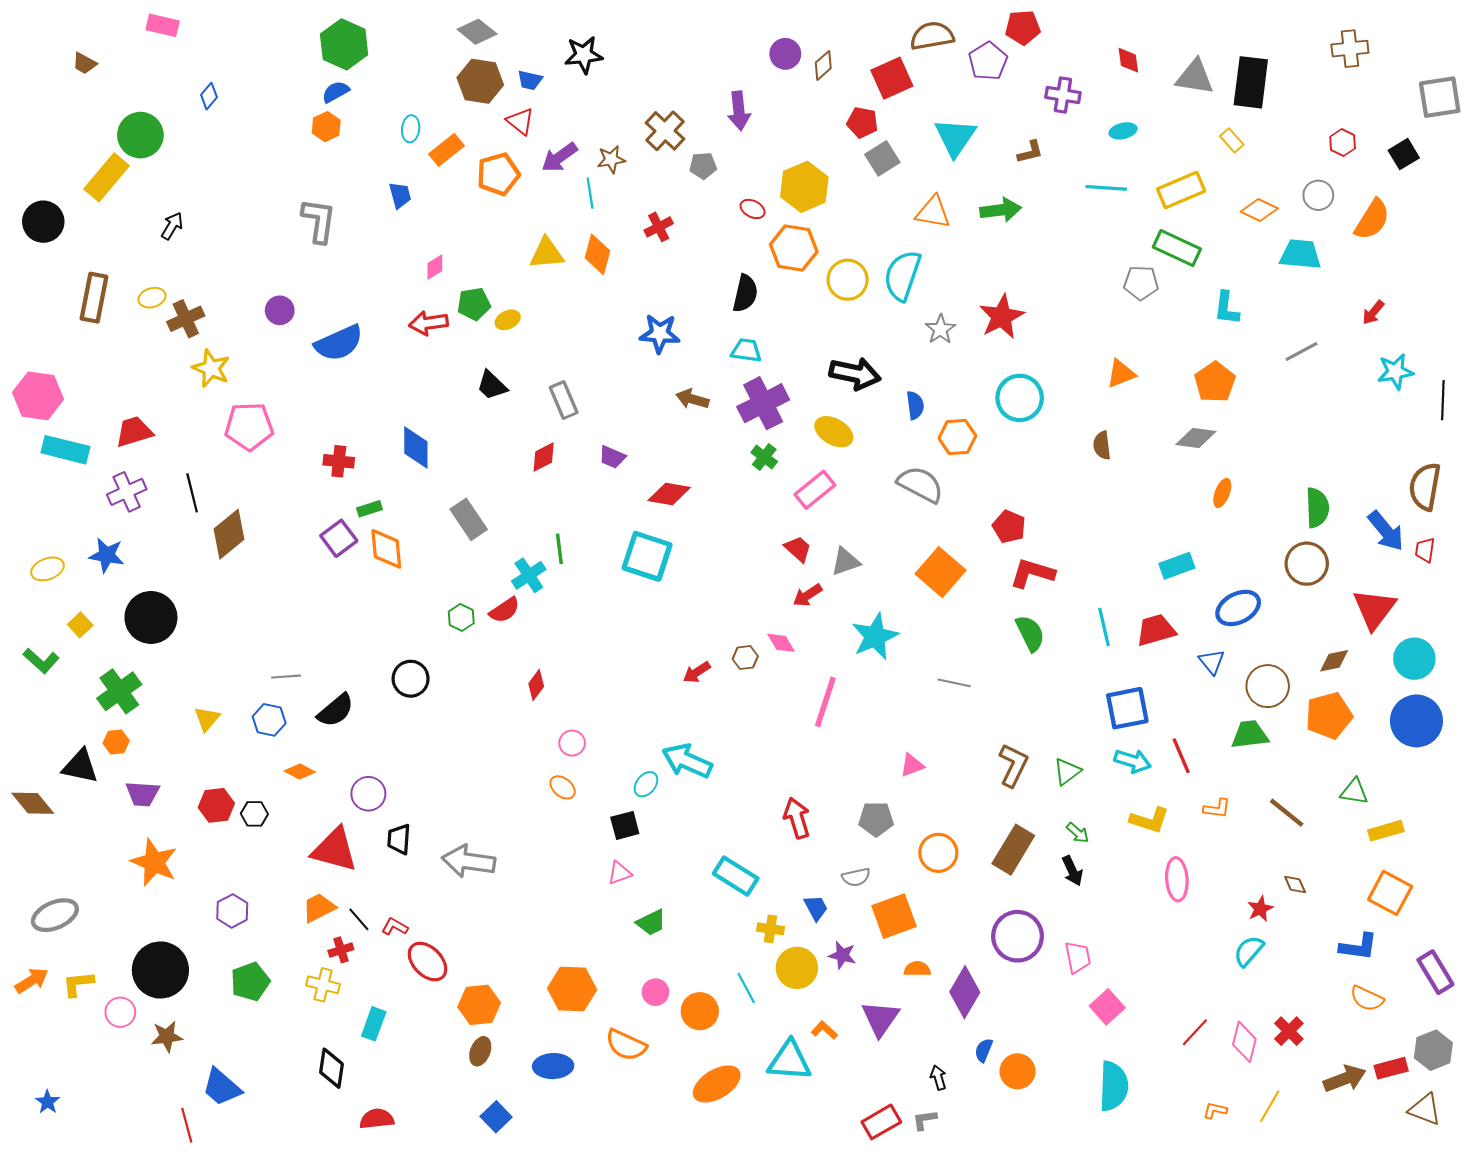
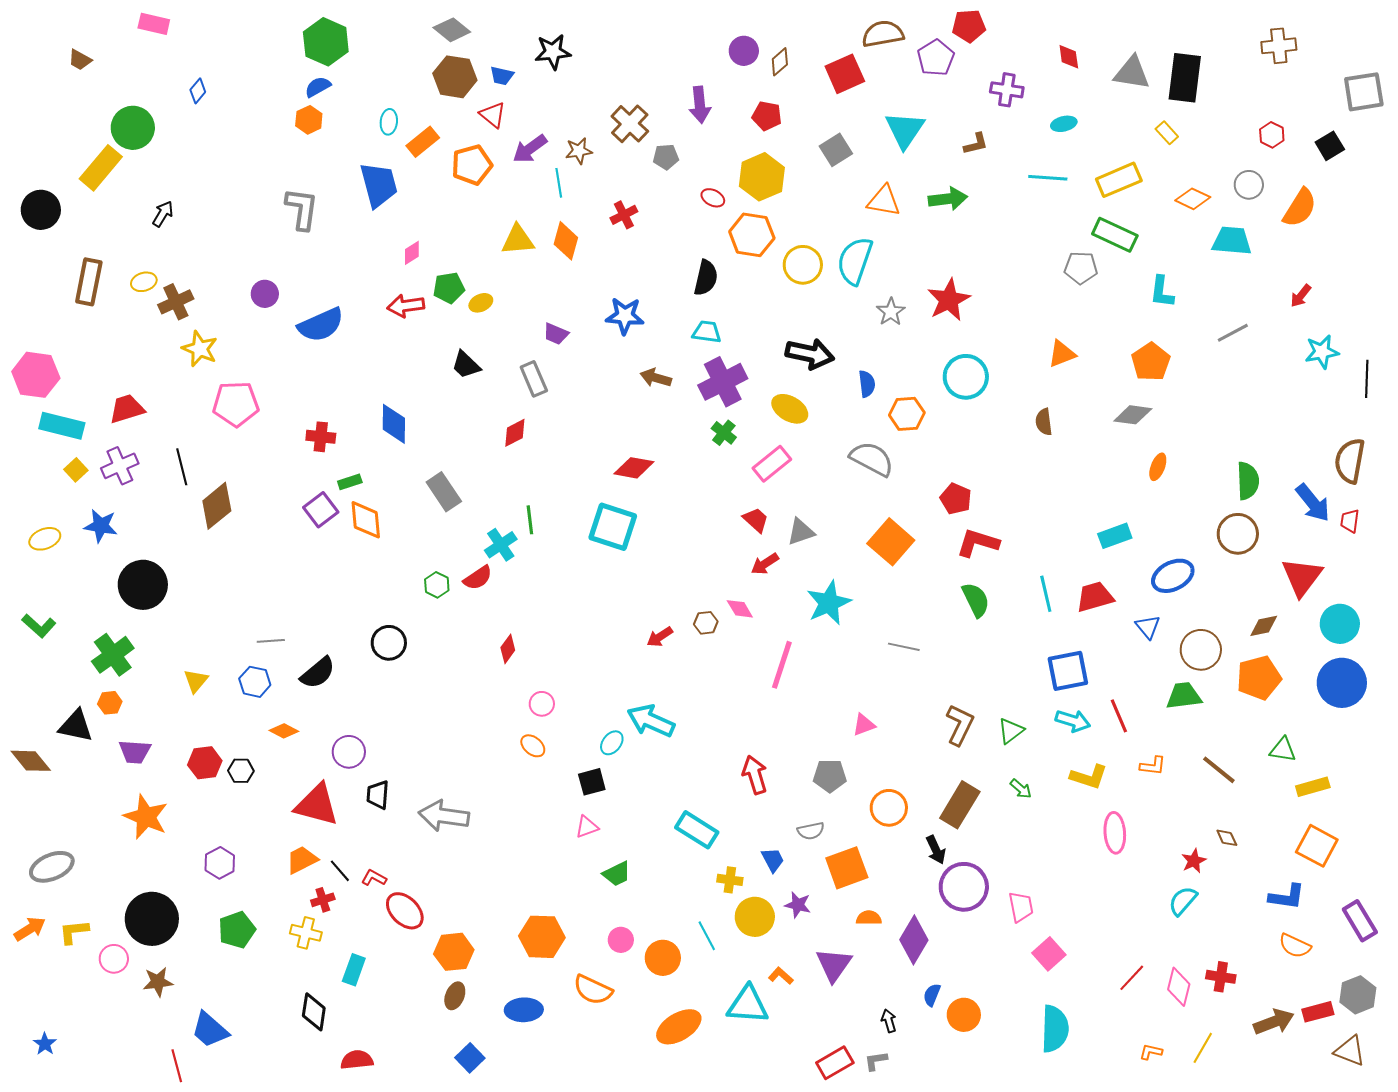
red pentagon: (862, 122) -> (767, 116), moved
blue trapezoid: (400, 195) -> (379, 185), size x1.8
purple trapezoid: (612, 457) -> (556, 334), moved
yellow square: (80, 625) -> (76, 470), moved
black arrow: (1072, 871) -> (936, 850), moved
red cross: (1289, 1031) -> (1221, 977), turned -36

